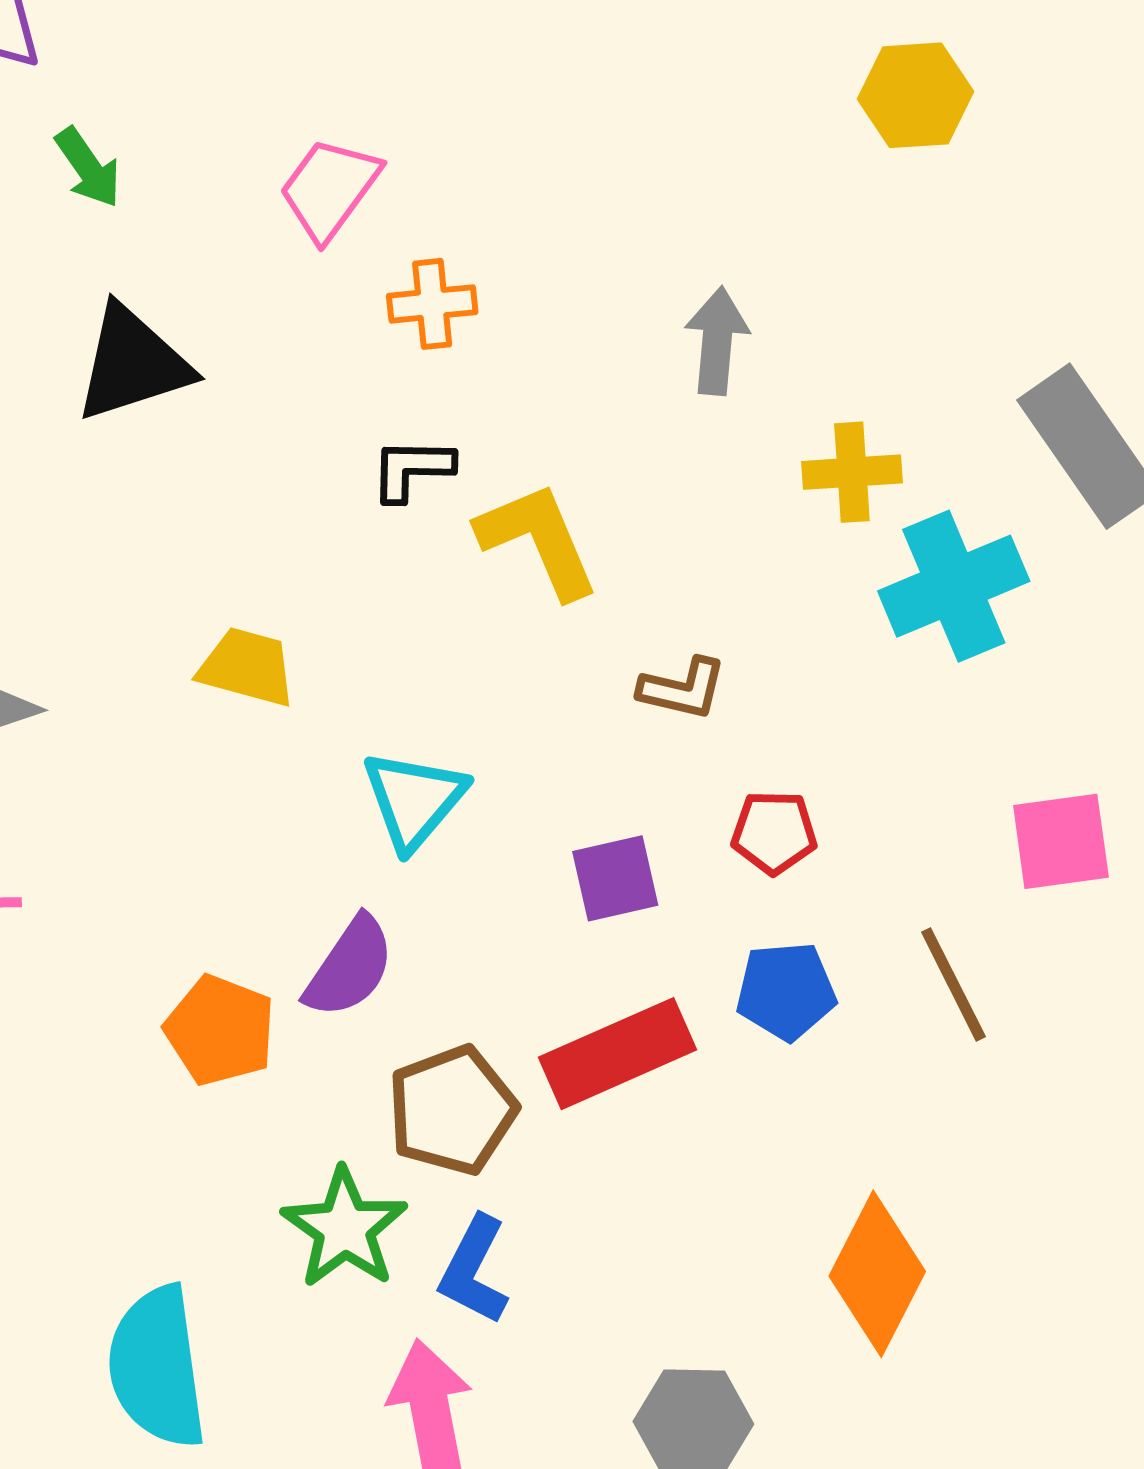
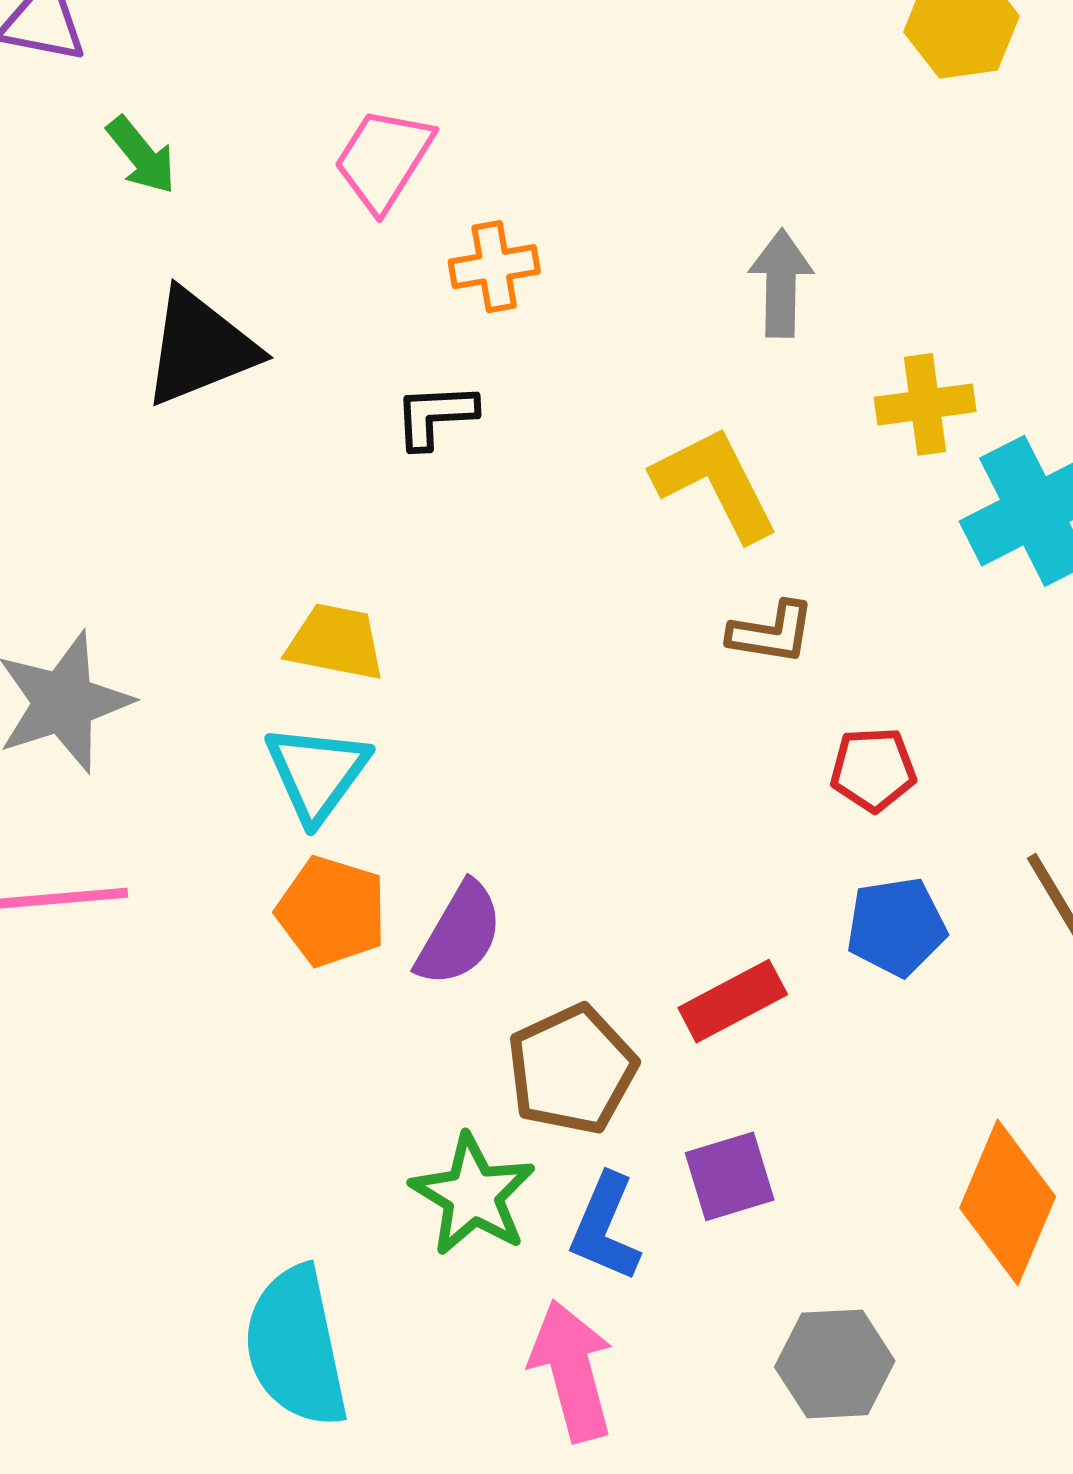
black L-shape: (412, 469) -> (435, 416), moved
yellow L-shape: (538, 540) -> (716, 483), moved
cyan triangle: (414, 800) -> (317, 773), moved
purple square: (615, 878) -> (730, 1176), moved
orange pentagon: (220, 1030) -> (332, 911), moved
red rectangle: (617, 1054) -> (733, 1001), size x0.7

